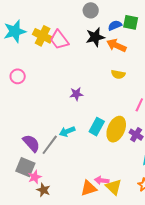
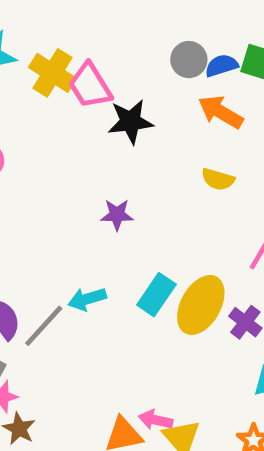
gray circle: (91, 10) -> (189, 60), moved
black star: (95, 37) -> (130, 122), moved

